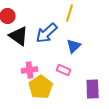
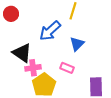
black triangle: (19, 36) -> (22, 53), moved

